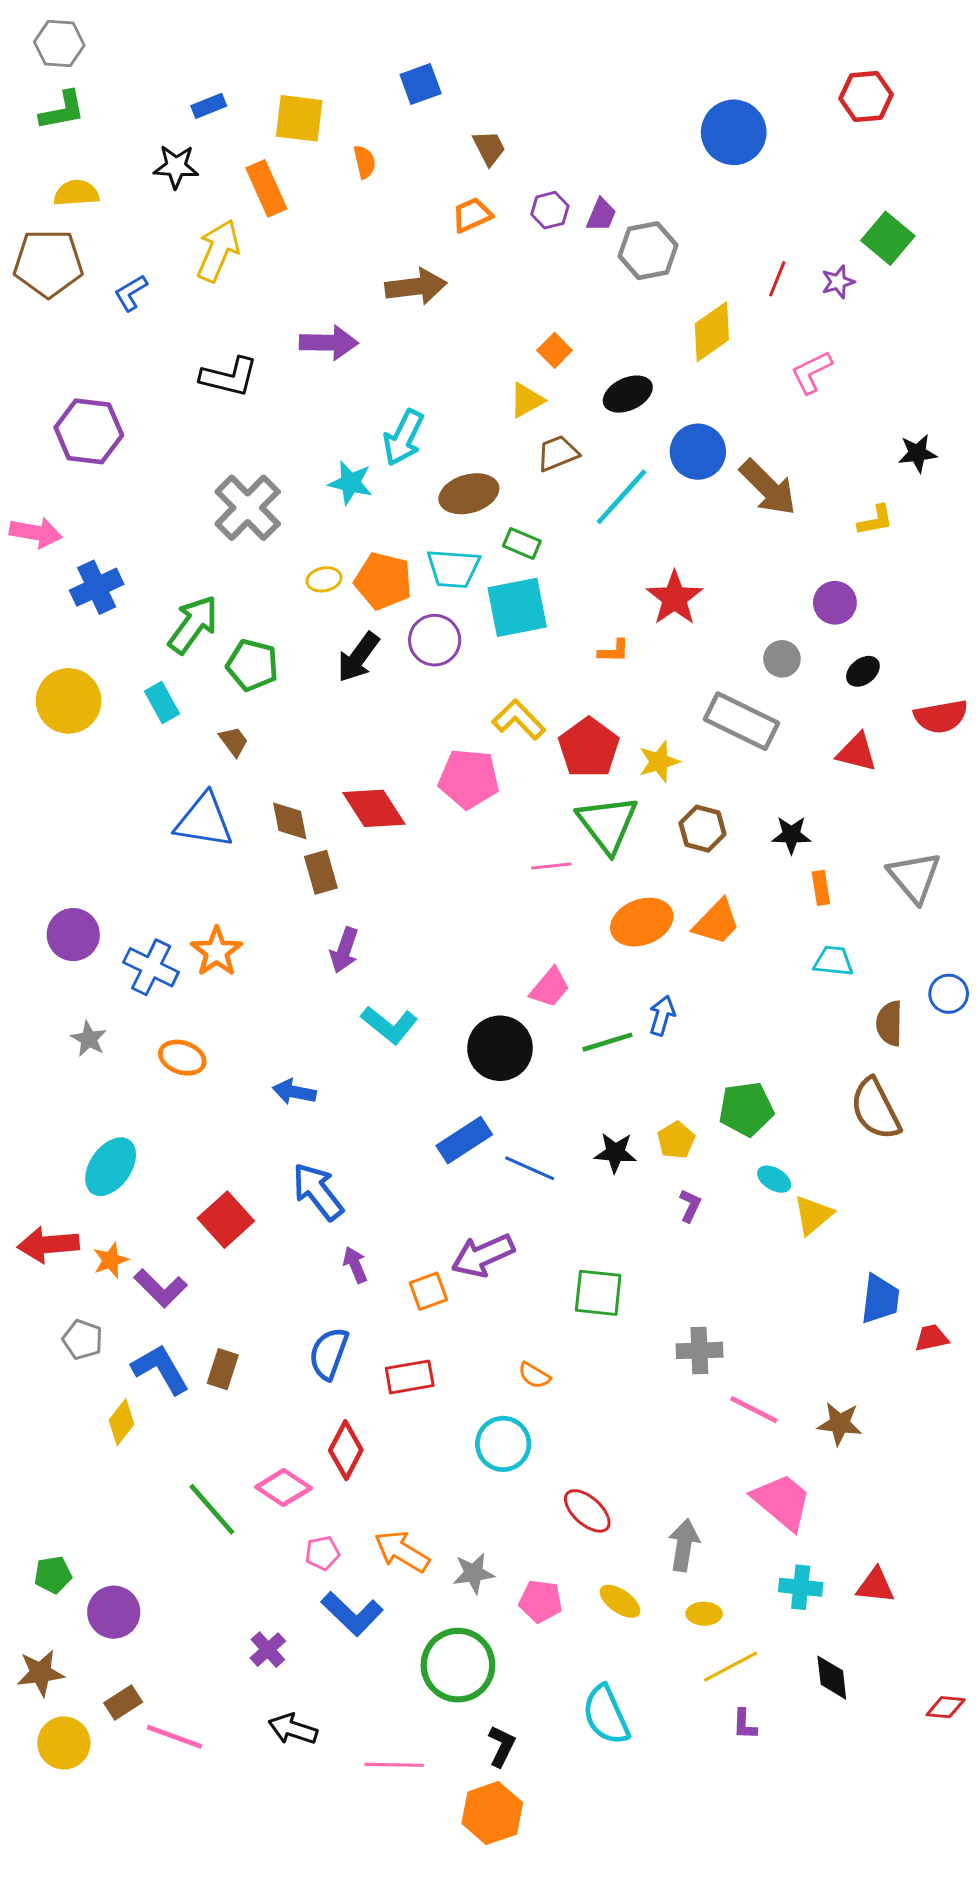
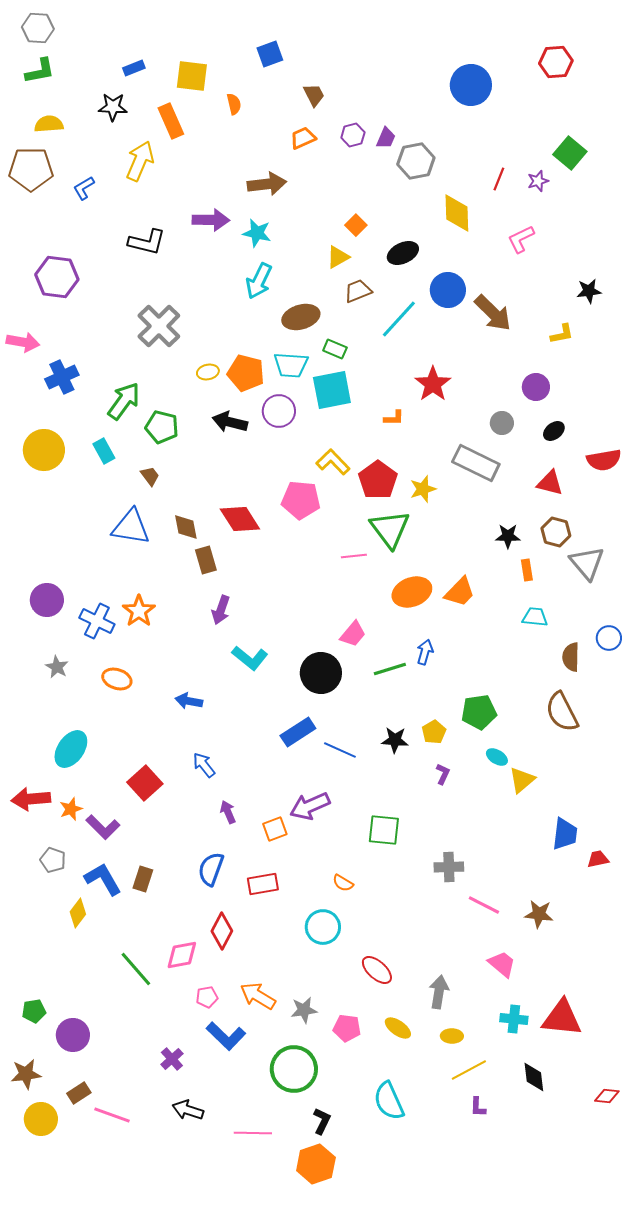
yellow diamond: (712, 332) -> (457, 213), turned -57
cyan star: (350, 483) -> (257, 233), moved
black arrow: (358, 657) -> (230, 422), turned 68
brown hexagon: (703, 829) -> (556, 532), moved
blue arrow: (318, 1192) -> (204, 765), size x0.7
pink diamond: (284, 1488) -> (182, 955), turned -44
pink trapezoid: (782, 1502) -> (502, 964), size x0.7
red triangle: (875, 1586) -> (562, 1018), size x1.6

